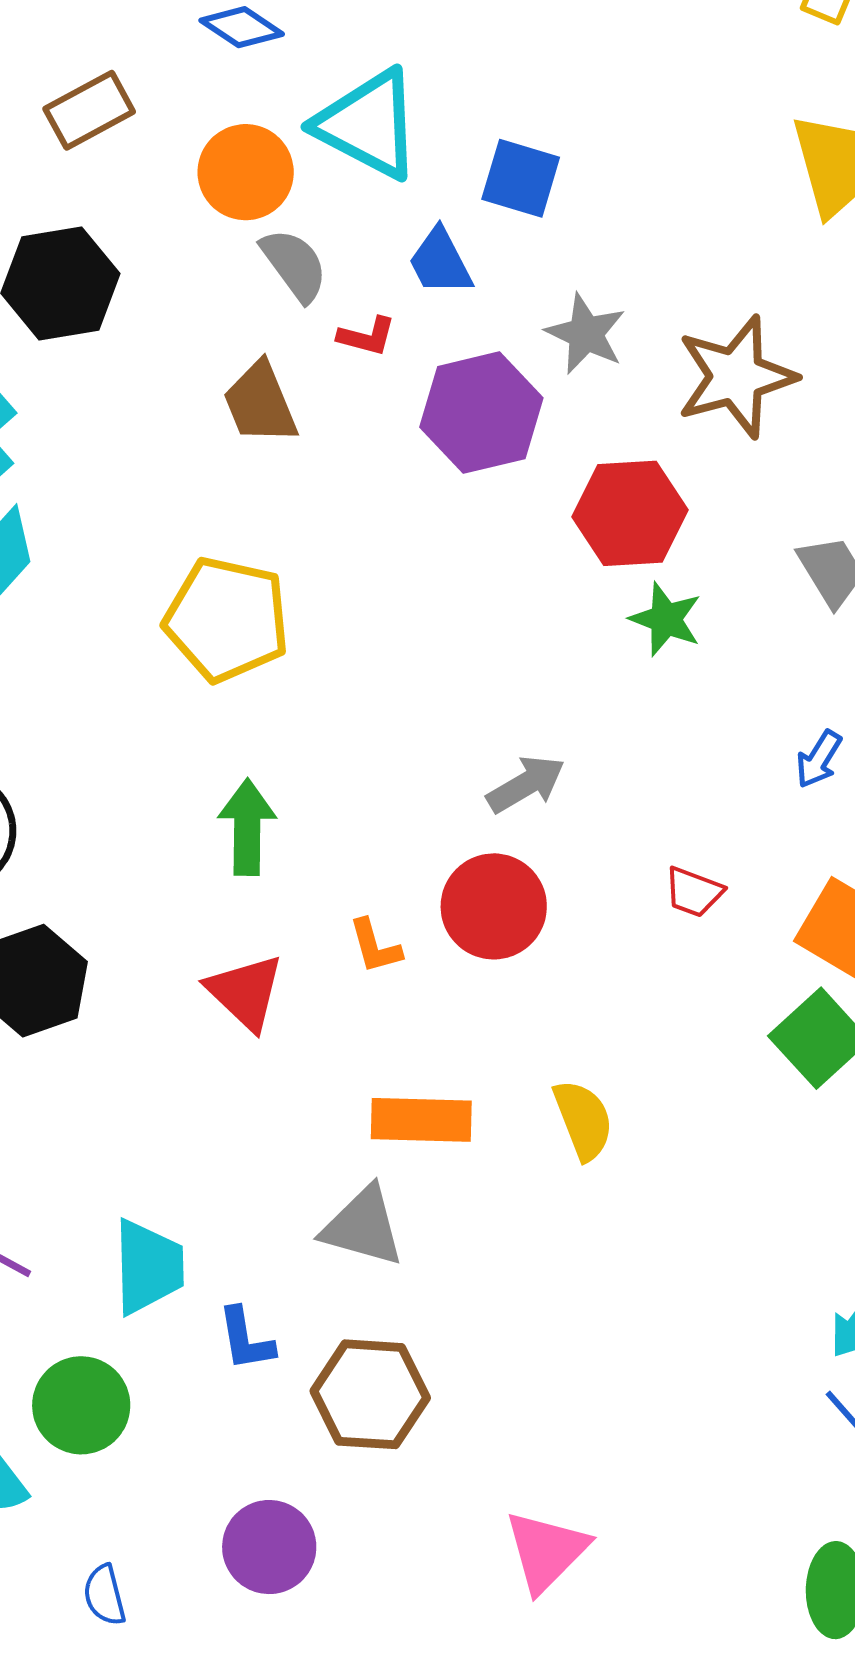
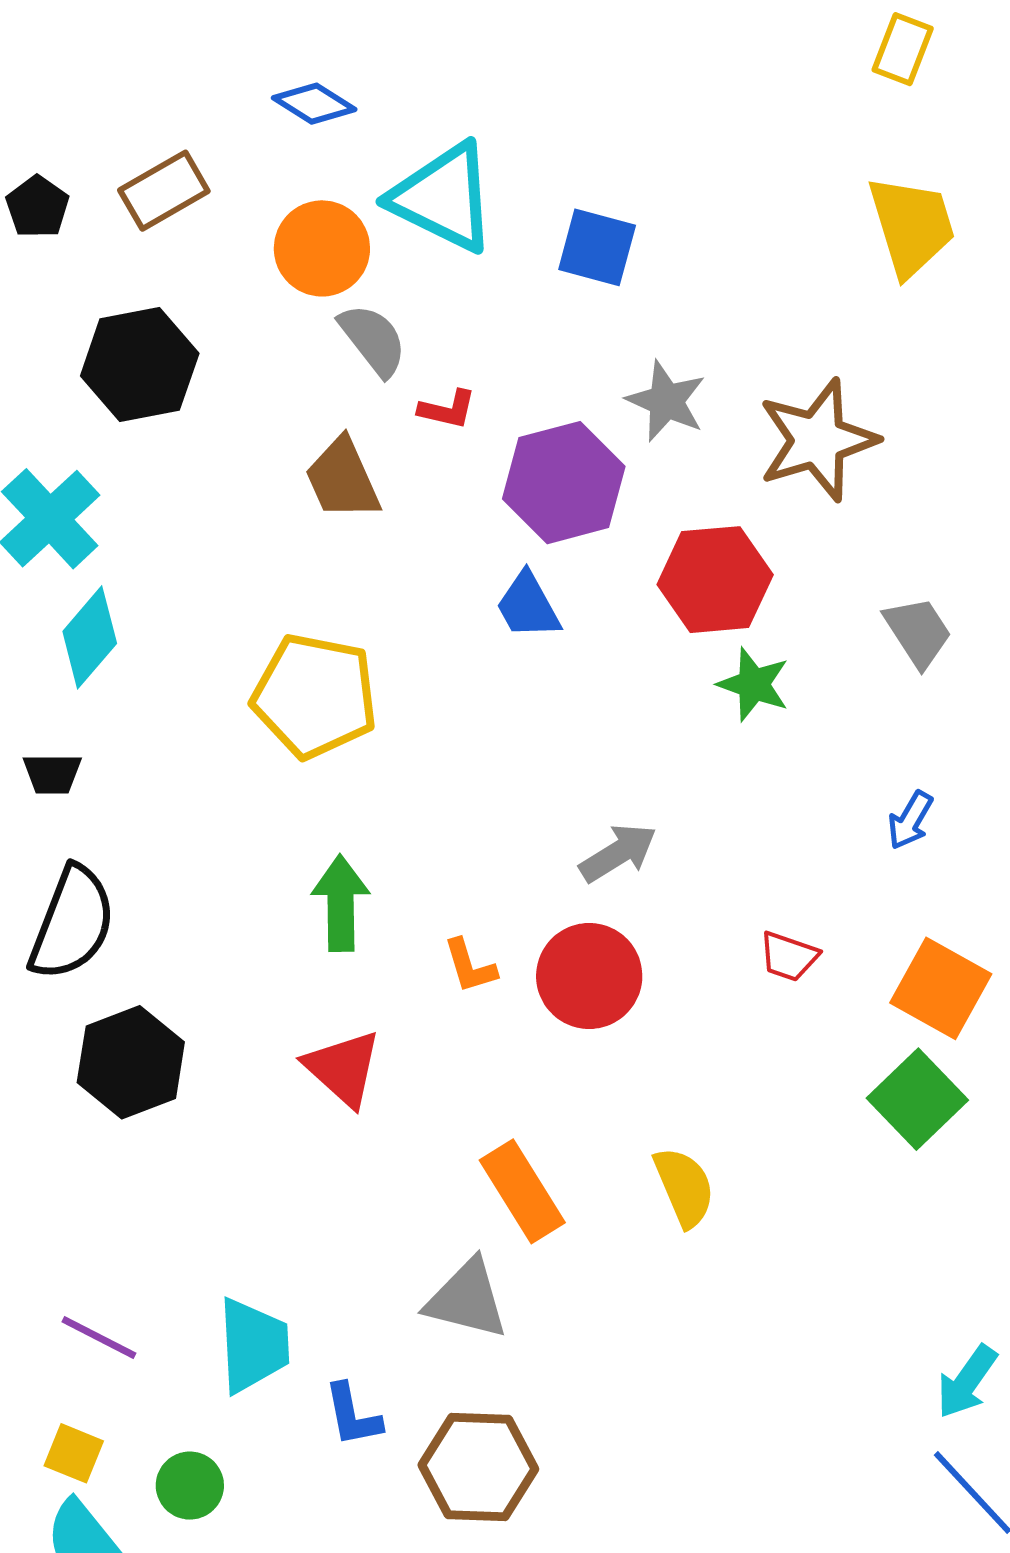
blue trapezoid: (440, 262) -> (528, 606), moved
orange L-shape: (375, 946) -> (470, 966), moved
orange rectangle: (421, 1120) -> (522, 1191), turned 58
green circle: (81, 1405) -> (190, 1486), size x0.7

